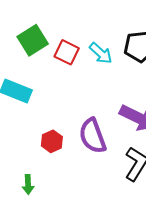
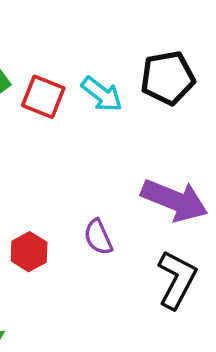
purple semicircle: (93, 136) -> (98, 237), size x0.6

